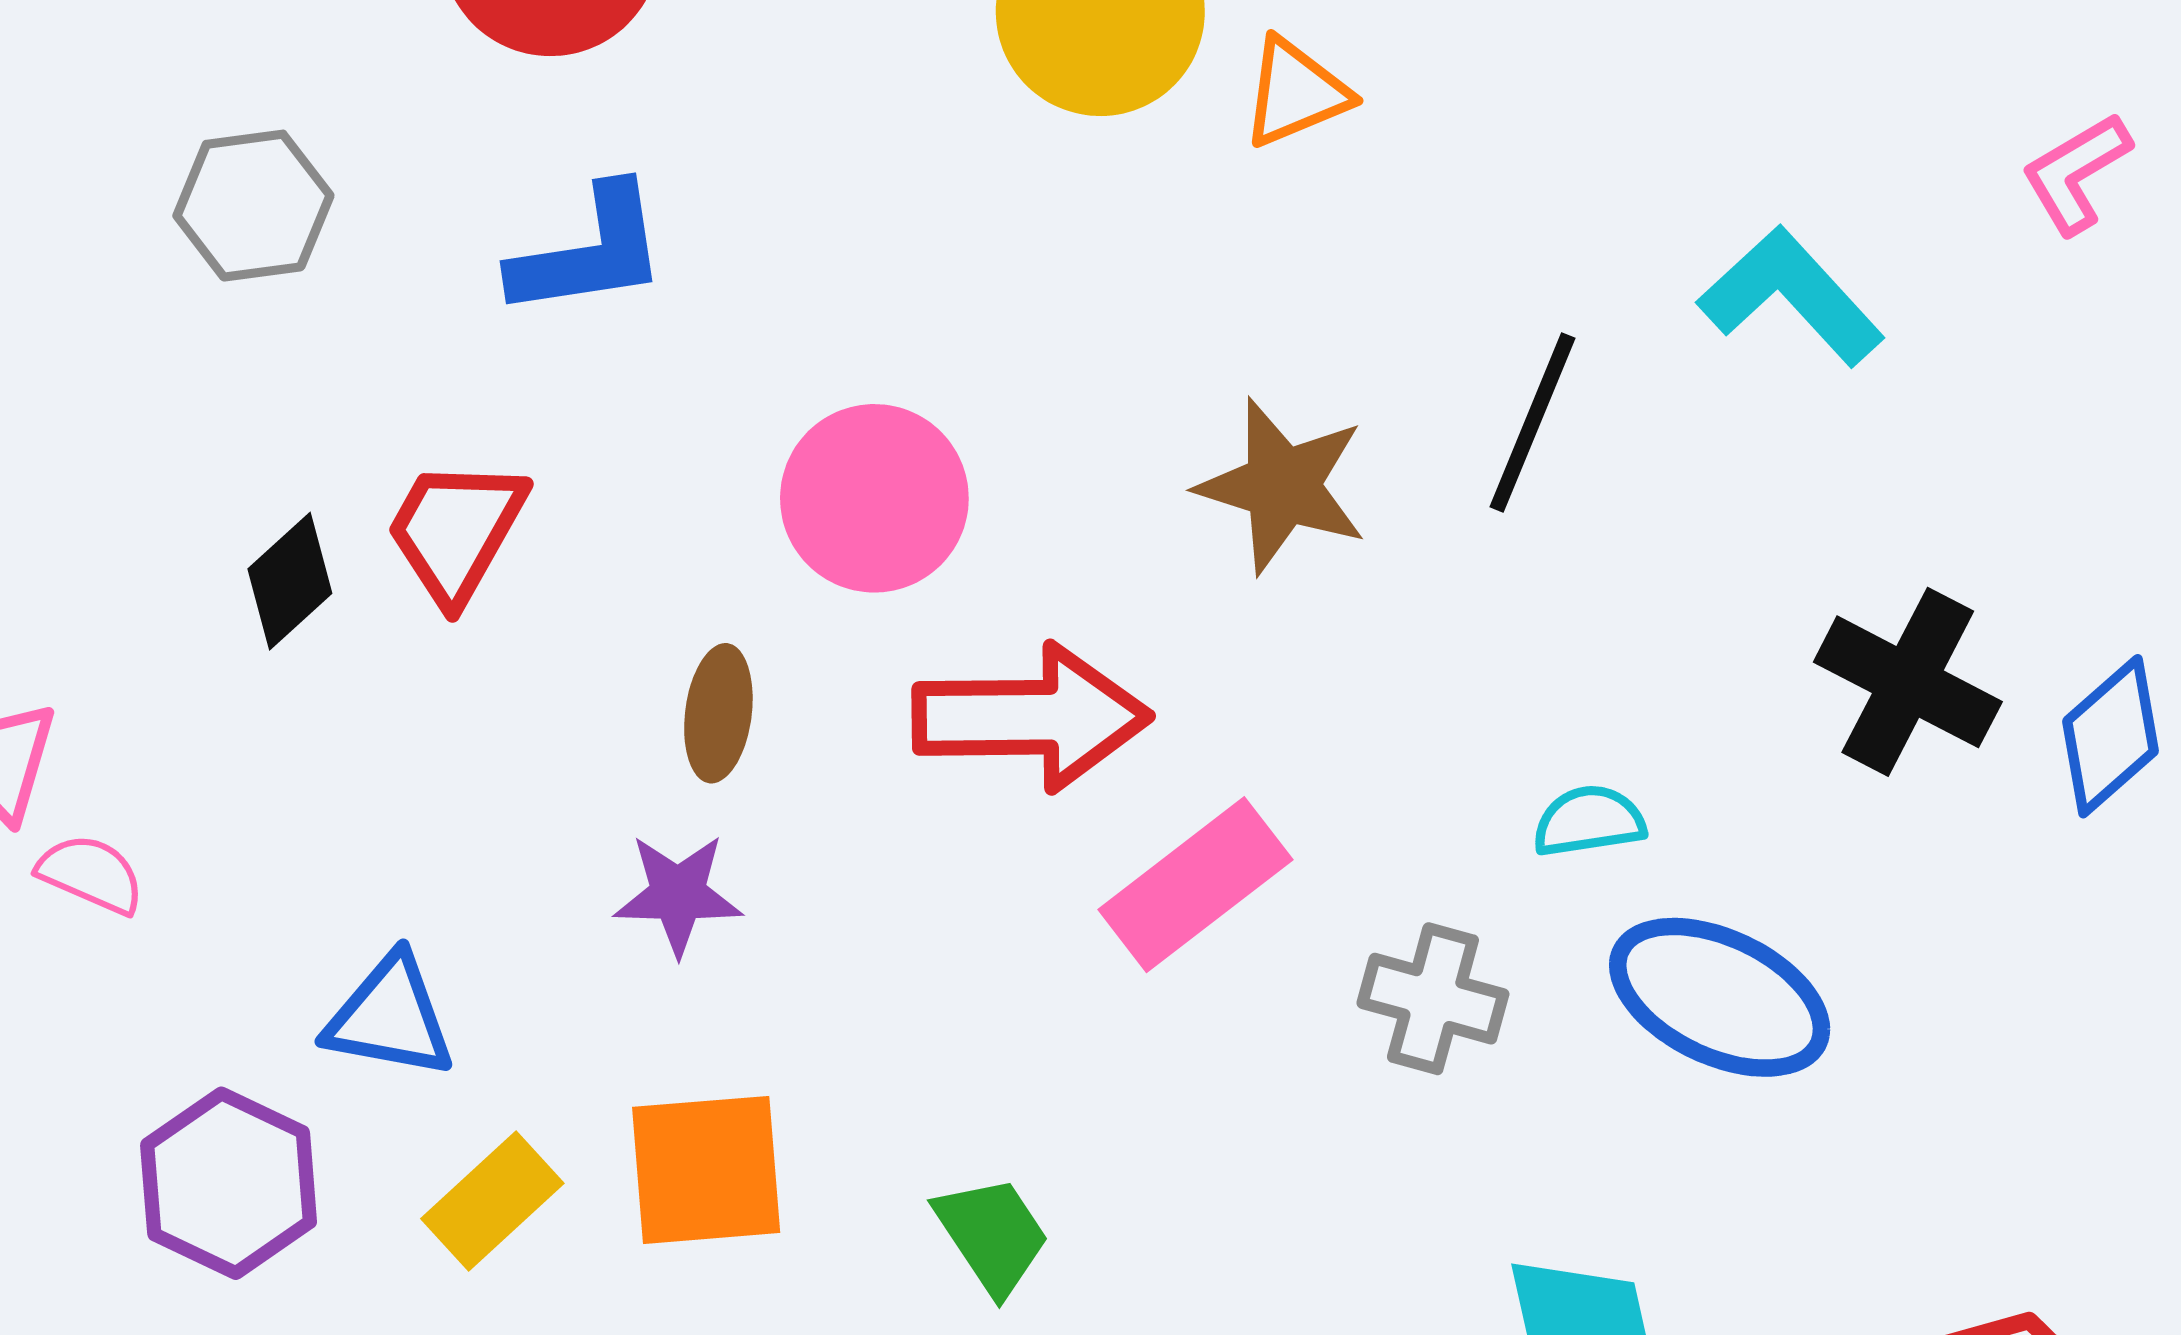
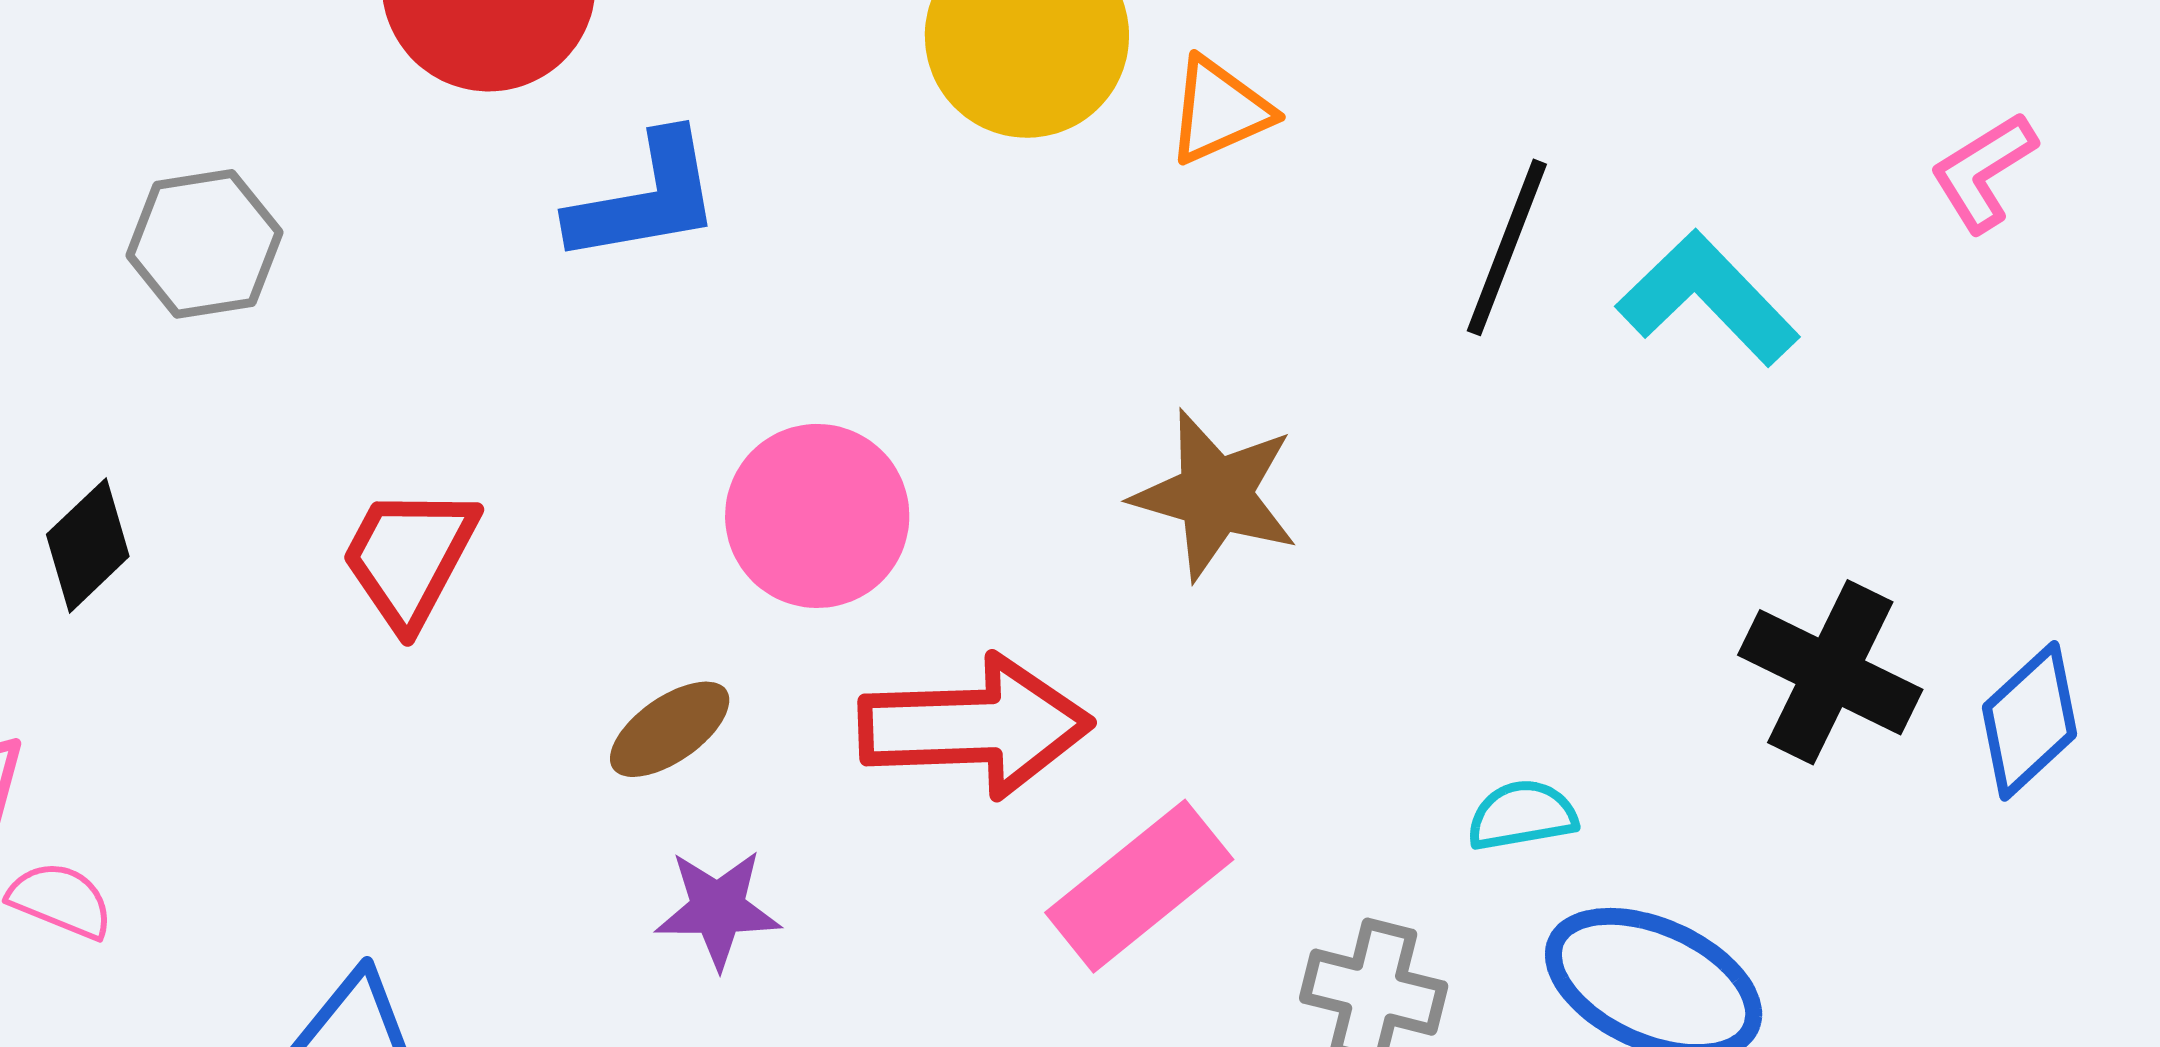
blue L-shape: (589, 252) -> (645, 199), moved
black line: (1532, 423) -> (1507, 247), moved
black diamond: (290, 581) -> (88, 545), moved
brown ellipse: (718, 713) -> (670, 729), turned 49
purple star: (678, 894) -> (718, 909), moved

